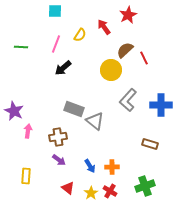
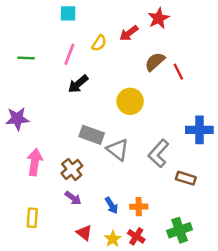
red arrow: (104, 27) -> (129, 33), turned -91
yellow circle: (111, 70) -> (130, 101), moved
gray L-shape: (128, 100) -> (159, 153), moved
purple star: (14, 111) -> (17, 119), moved, turned -30
pink arrow: (28, 131) -> (35, 162), size x1.5
brown cross: (58, 137) -> (72, 169), turned -30

